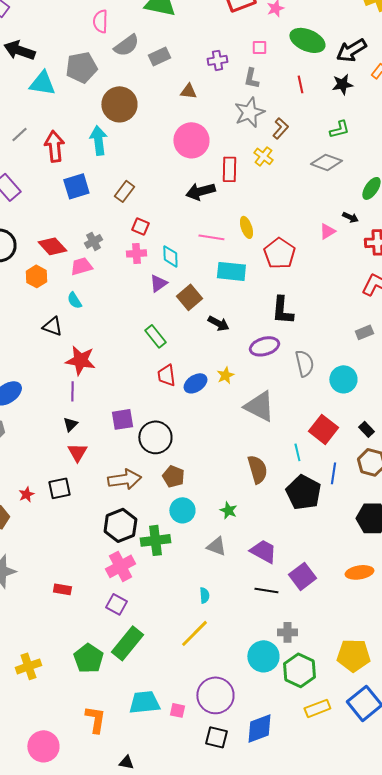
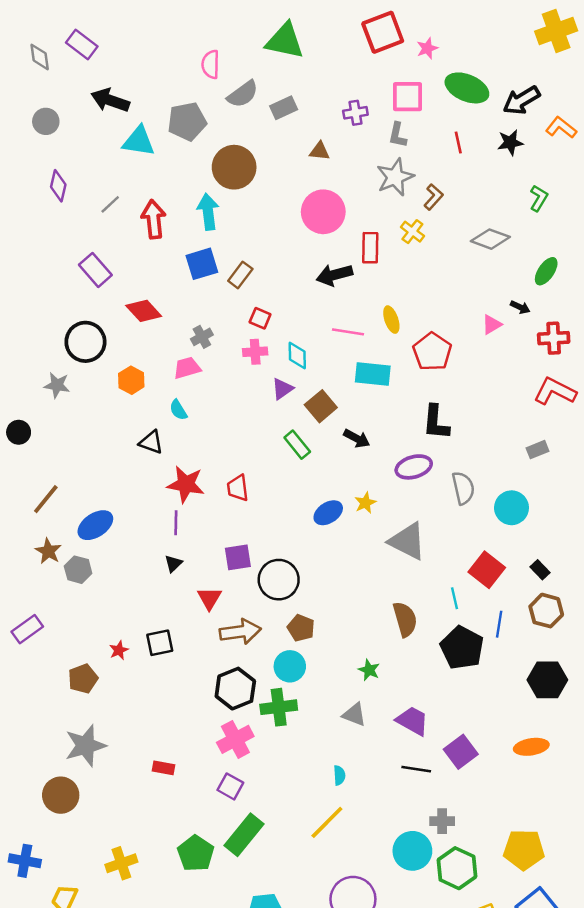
pink square: (259, 47) -> (407, 97), size x1.8
green L-shape: (339, 129) -> (539, 198), moved, turned -45
blue square: (76, 186) -> (202, 264), moved
red diamond: (52, 246) -> (144, 311), moved
green rectangle: (155, 336) -> (297, 445), moved
red trapezoid: (166, 375) -> (238, 488), moved
red triangle: (77, 452) -> (209, 598), moved
cyan circle: (182, 510) -> (290, 666), moved

